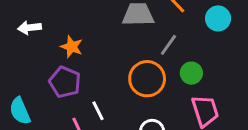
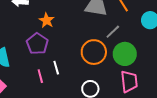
green circle: (191, 73) -> (125, 54), size x1.5

